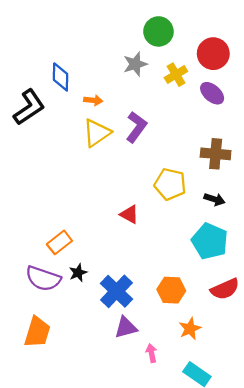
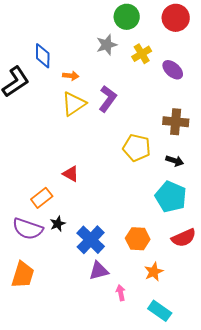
red circle: (213, 54) -> (176, 18), moved
red triangle: (129, 214) -> (71, 174), moved

